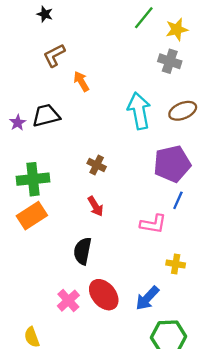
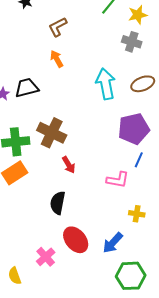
brown L-shape: (54, 55) -> (58, 27), moved
brown cross: (97, 165) -> (52, 133), moved, size x1.8
pink cross: (68, 301) -> (46, 257), moved

